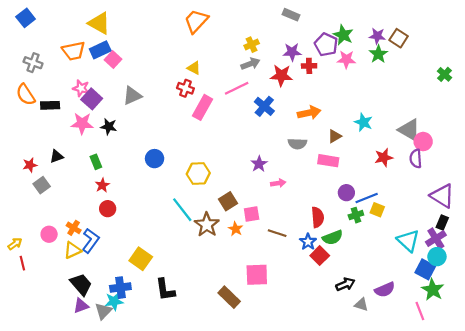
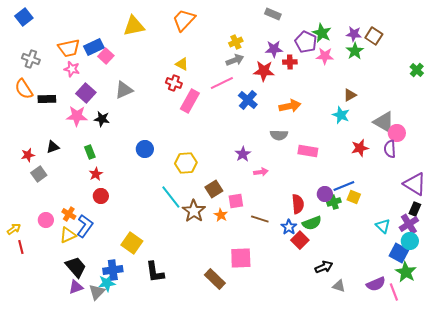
yellow triangle: (99, 23) -> (134, 26), moved, turned -40
pink star: (81, 88) -> (72, 69), moved
brown triangle: (335, 136) -> (350, 95), moved
purple circle: (346, 193) -> (325, 194), moved
cyan triangle: (408, 241) -> (383, 226), size x0.7
purple semicircle: (385, 290) -> (376, 284), moved

